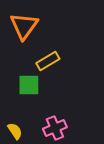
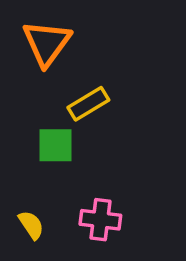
pink cross: (55, 128) -> (100, 220), turned 30

